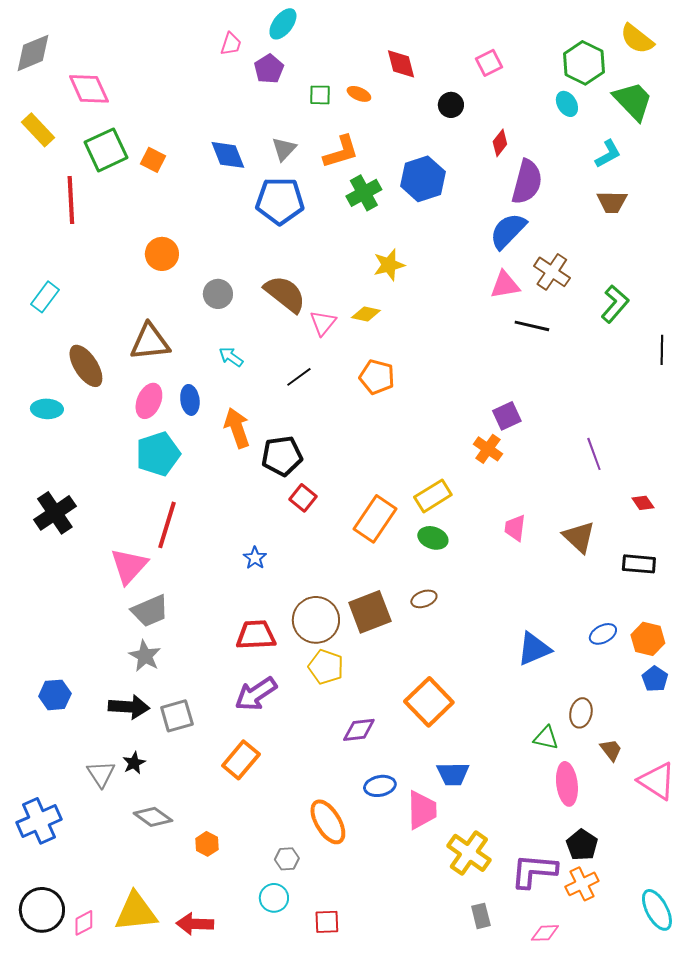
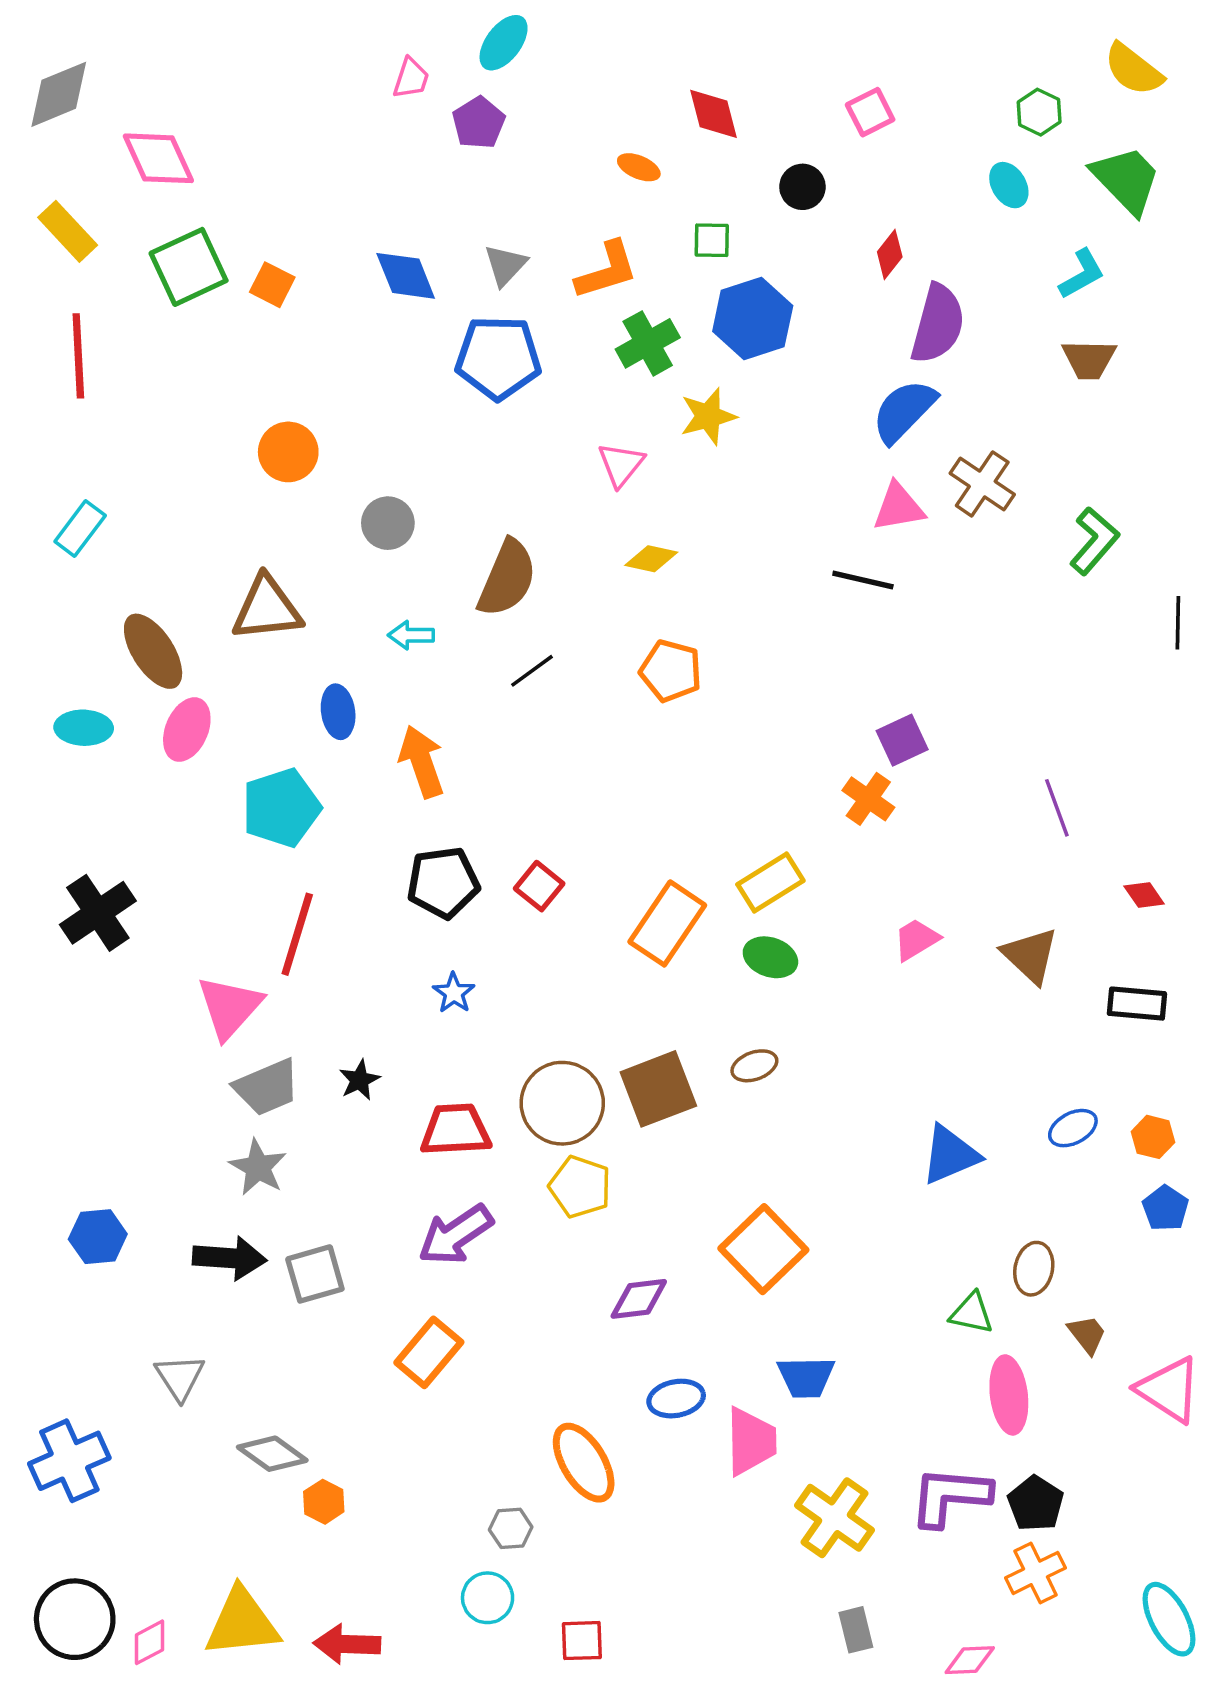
green hexagon: (584, 63) -> (1039, 112), size x0.6
green square: (320, 95) -> (712, 240), moved
red line: (71, 200) -> (78, 356), moved
yellow star: (389, 265) -> (708, 416), moved
brown semicircle: (285, 294) -> (507, 578), moved, turned 75
pink triangle: (323, 323) -> (621, 464), moved
black line: (532, 326) -> (863, 580), moved
cyan arrow: (231, 357) -> (411, 635), turned -35
pink ellipse: (149, 401) -> (187, 730), moved
black pentagon: (282, 456) -> (443, 883), moved
pink trapezoid: (515, 528) -> (916, 939), turned 52
orange hexagon: (648, 639) -> (1153, 1137), size x0.7
black star: (134, 763) -> (359, 1080), moved
orange hexagon: (207, 844) -> (324, 1502), moved
purple L-shape: (534, 871) -> (950, 1496), moved

